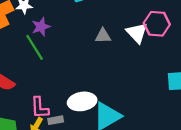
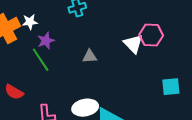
gray triangle: (103, 36) -> (90, 56), moved

